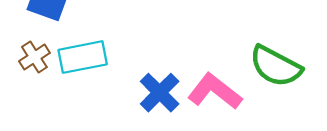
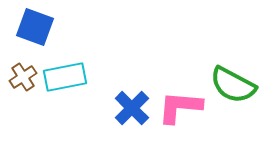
pink L-shape: (215, 91) -> (180, 107), turned -33

